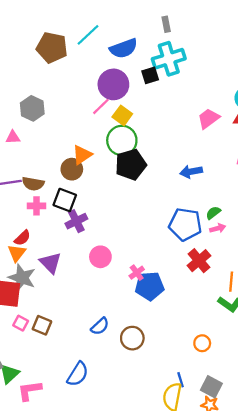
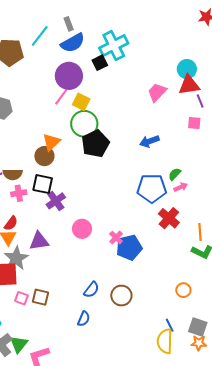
gray rectangle: (166, 24) -> (69, 24), moved
purple triangle: (50, 263) -> (39, 241), turned -45
gray star: (22, 278) -> (16, 258), turned 30
blue semicircle: (78, 374) -> (84, 319), moved, size x0.7

